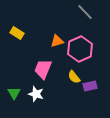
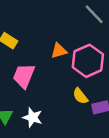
pink trapezoid: (43, 69) -> (24, 76), moved

